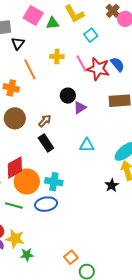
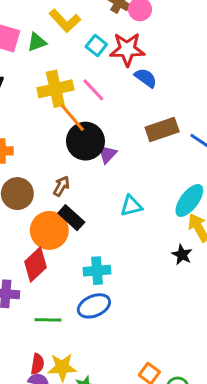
yellow cross: (57, 57) -> (55, 89), size x1.6
orange line: (30, 69) -> (72, 118), moved
red star: (98, 69) -> (127, 49), moved
black circle: (68, 96) -> (85, 141), size x1.6
orange circle: (27, 181) -> (49, 230), moved

